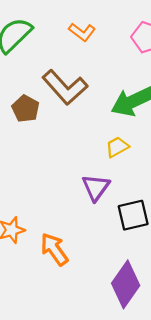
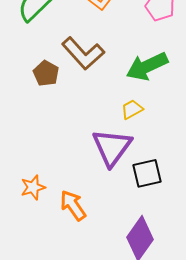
purple triangle: (96, 187) -> (112, 147), size x1.5

